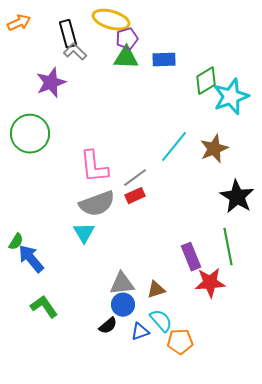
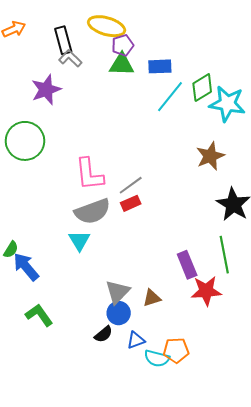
cyan star: (231, 97) -> (227, 104), turned 30
cyan line: (174, 147) -> (170, 97), moved
gray triangle: (122, 284) -> (118, 292), turned -40
cyan semicircle: (161, 321) -> (157, 358), moved, turned 145

